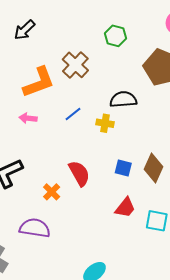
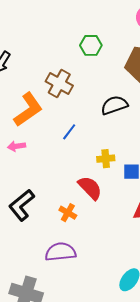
pink arrow: (28, 118) -> (16, 146), moved
yellow cross: (105, 123) -> (106, 159), moved

